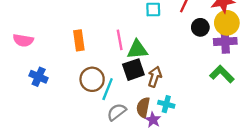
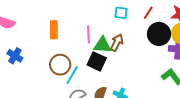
black circle: (200, 27) -> (159, 34), size x1.5
black square: (133, 70) -> (97, 61), turned 36
brown arrow: (155, 77) -> (117, 43), moved

